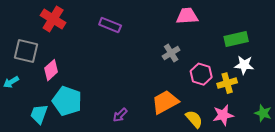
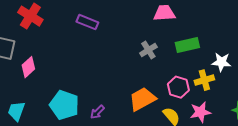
green rectangle: (236, 39) -> (187, 45), moved
pink hexagon: (201, 74) -> (178, 87), moved
cyan pentagon: (67, 101) -> (64, 105), moved

